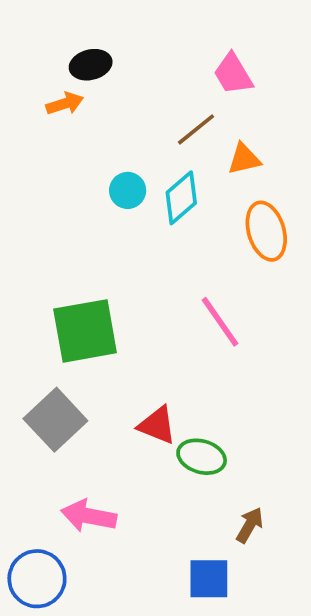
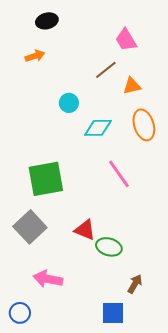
black ellipse: (91, 65) -> (47, 21), moved
cyan diamond: (181, 198) -> (98, 128), moved, turned 40
blue circle: (37, 579) -> (20, 313), size x0.7

